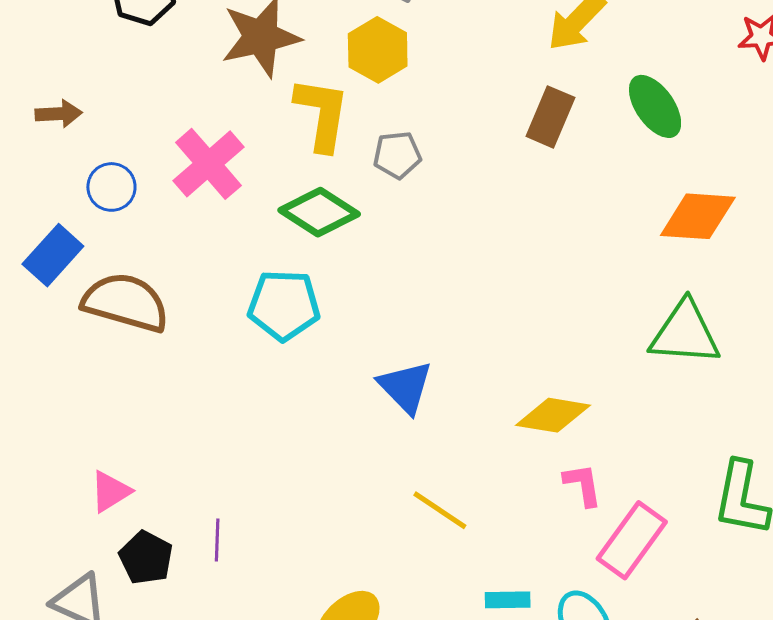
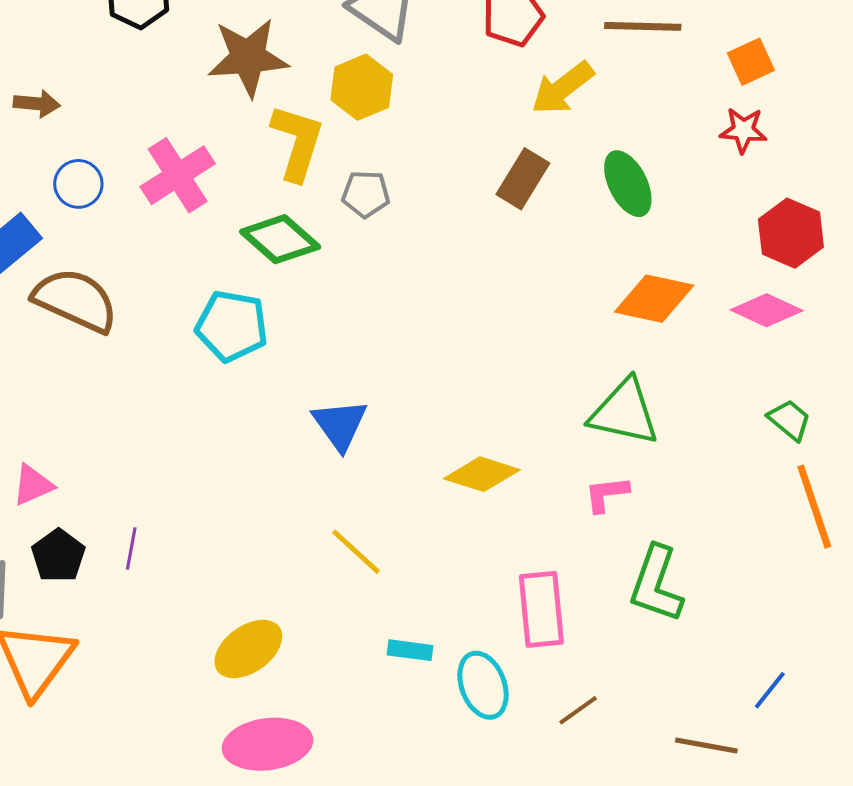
pink L-shape: (583, 485) -> (607, 494), moved, turned -96
pink rectangle: (632, 540) -> (541, 609), turned -50

